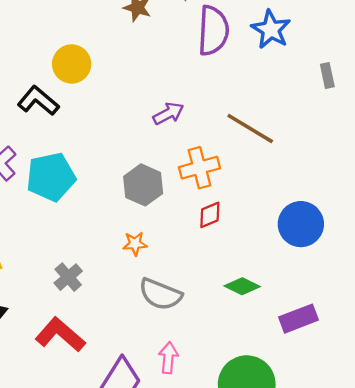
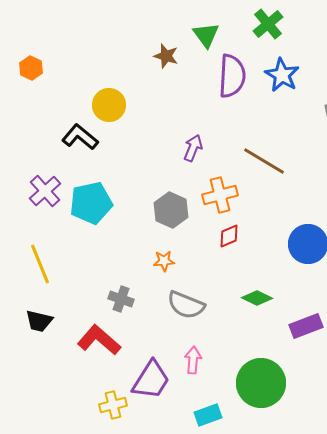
purple arrow: (168, 114) -> (193, 148), turned -40
gray cross: (68, 277) -> (121, 299), moved, turned -30

